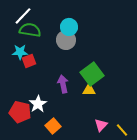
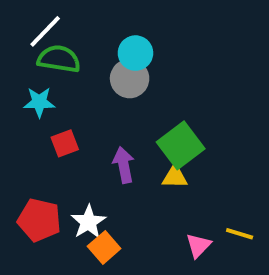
red square: (29, 61) -> (65, 143), moved
white star: (38, 104) -> (88, 222), moved
yellow line: (122, 130) -> (240, 234), moved, turned -32

